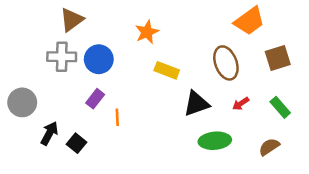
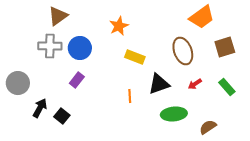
orange line: (117, 117) -> (130, 96), moved
brown semicircle: (269, 147) -> (208, 127), moved

